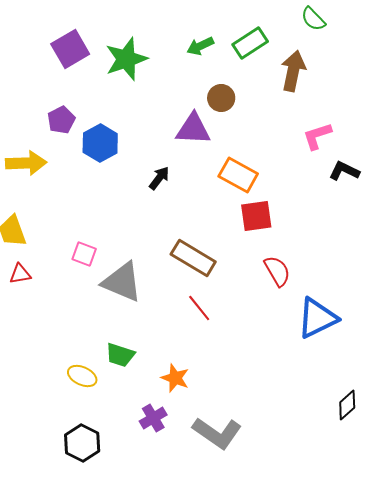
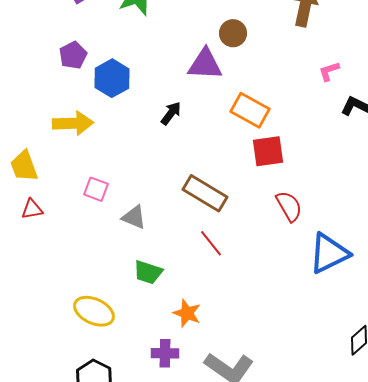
pink L-shape: (317, 136) -> (329, 71), size x0.7
yellow arrow: (26, 163) -> (73, 123), moved
gray triangle: (122, 282) -> (134, 217), size x0.6
green trapezoid: (120, 355) -> (148, 272), moved
yellow ellipse: (82, 376) -> (94, 311), size x1.4
purple cross: (153, 418) -> (165, 353), turned 32

